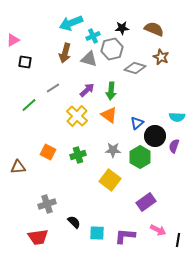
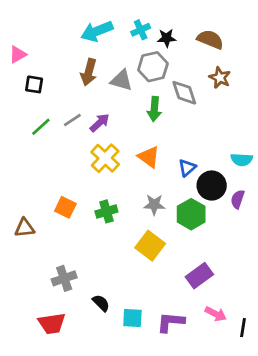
cyan cross: (93, 36) -> (141, 30), moved
gray diamond: (135, 68) -> (184, 93), turned 55
purple arrow: (87, 90) -> (100, 123), moved
green arrow: (111, 91) -> (154, 109), moved
green line: (29, 105) -> (41, 127), moved

